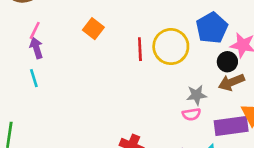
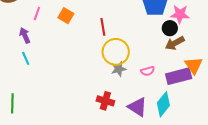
pink line: (35, 30) -> (37, 13), moved
yellow circle: (171, 47) -> (116, 52), moved
gray star: (197, 95) -> (119, 69), moved

